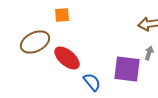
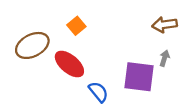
orange square: (62, 15) -> (76, 26), moved, turned -35

